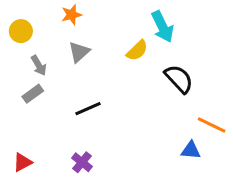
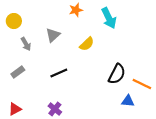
orange star: (72, 15) -> (76, 10), moved
yellow semicircle: (137, 50) -> (87, 44), moved
black semicircle: (179, 79) -> (117, 74), moved, turned 70
gray rectangle: (33, 94) -> (18, 72), moved

